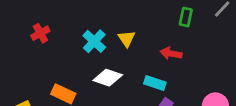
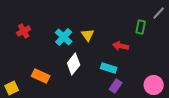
green rectangle: (186, 17) -> (141, 27), moved
white diamond: (108, 78) -> (74, 64), turned -70

